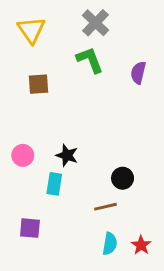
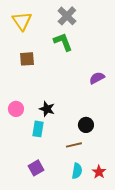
purple semicircle: (138, 73) -> (97, 78), moved, turned 49
purple square: (30, 228) -> (36, 168), moved, turned -35

